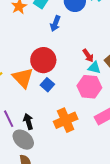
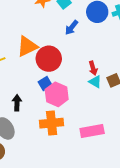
orange triangle: (23, 78) -> (27, 46), moved, turned 30
pink hexagon: (89, 87) -> (57, 94), moved
black arrow: (28, 121) -> (17, 103), moved

